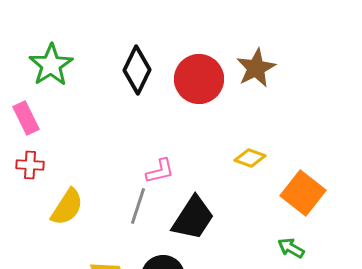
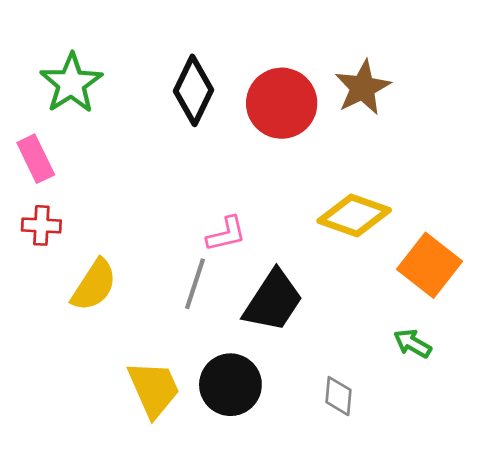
yellow diamond: (250, 158) -> (354, 216), size x1.6

